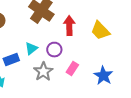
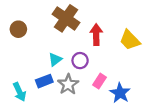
blue rectangle: (11, 60) -> (44, 81), moved
blue star: (103, 76) -> (120, 93), moved

